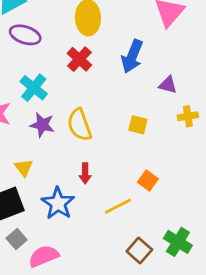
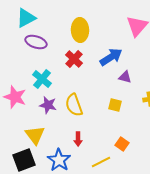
blue arrow: (132, 56) -> (111, 57), turned -145
purple triangle: (168, 85) -> (125, 77), moved
yellow triangle: (24, 168) -> (35, 135), size x1.5

